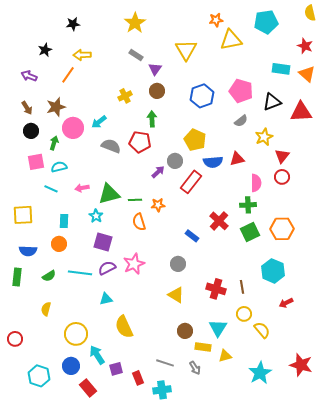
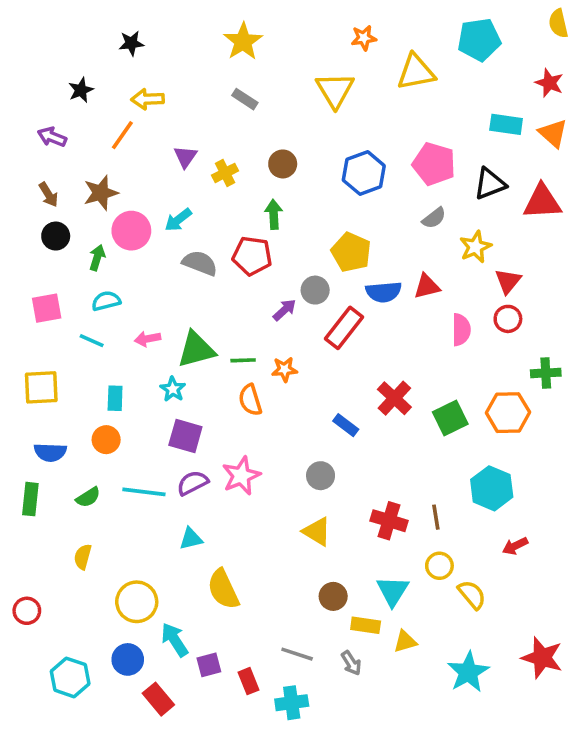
orange star: (216, 20) -> (364, 38), moved
purple triangle: (155, 69) -> (185, 157), moved
pink square: (36, 162) -> (47, 308), moved
green cross: (248, 205) -> (546, 373), moved

